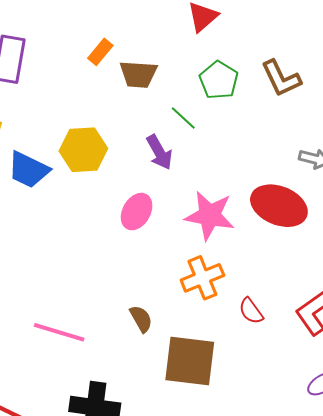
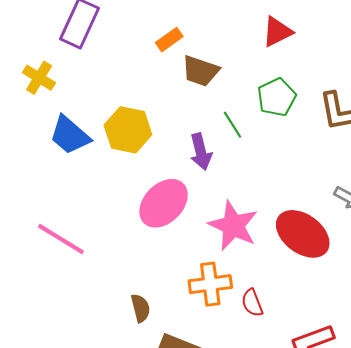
pink ellipse: (137, 212) -> (164, 203), size x1.4
red semicircle: (251, 311) -> (252, 303), moved
pink line: (59, 332) -> (61, 239), moved

